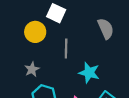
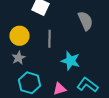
yellow circle: (35, 32) -> (20, 36), moved

